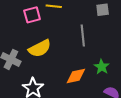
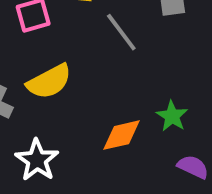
gray line: (83, 35) -> (121, 32), moved, turned -30

